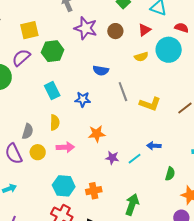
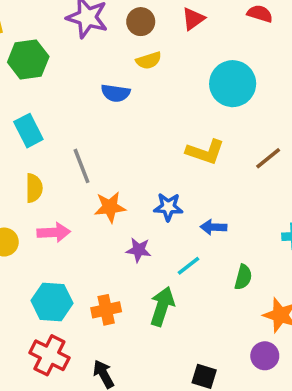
cyan circle: (169, 50) -> (233, 84), moved
yellow semicircle: (141, 57) -> (149, 60), moved
gray line: (123, 92) -> (82, 166), moved
blue star: (83, 99) -> (168, 207), moved
cyan line: (135, 159) -> (189, 266), moved
green arrow: (132, 204) -> (162, 306), moved

